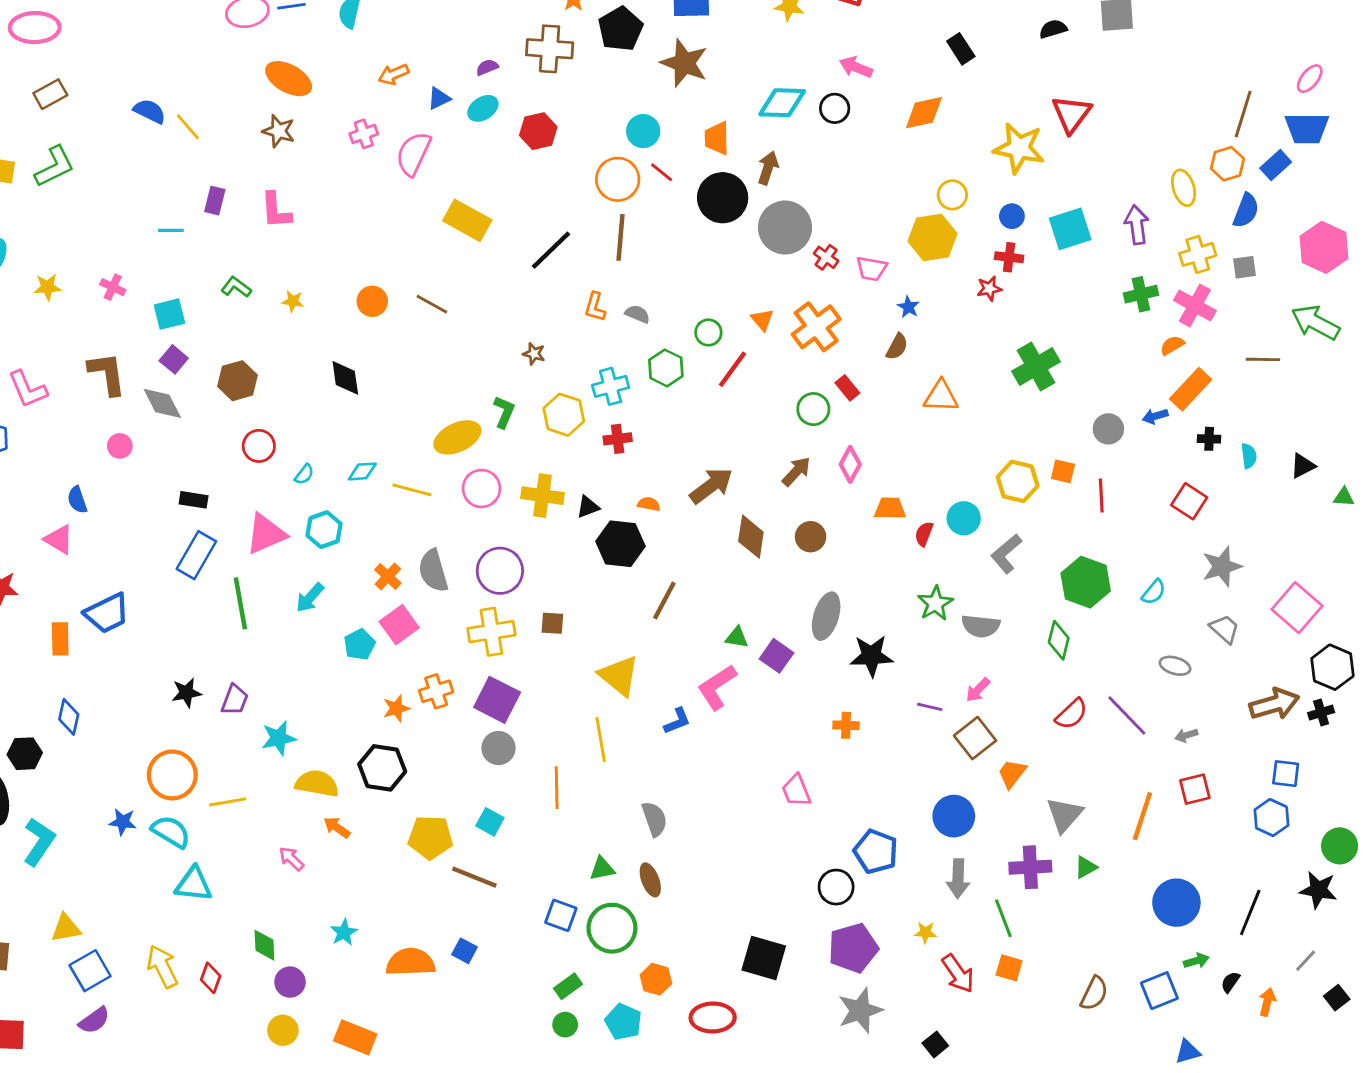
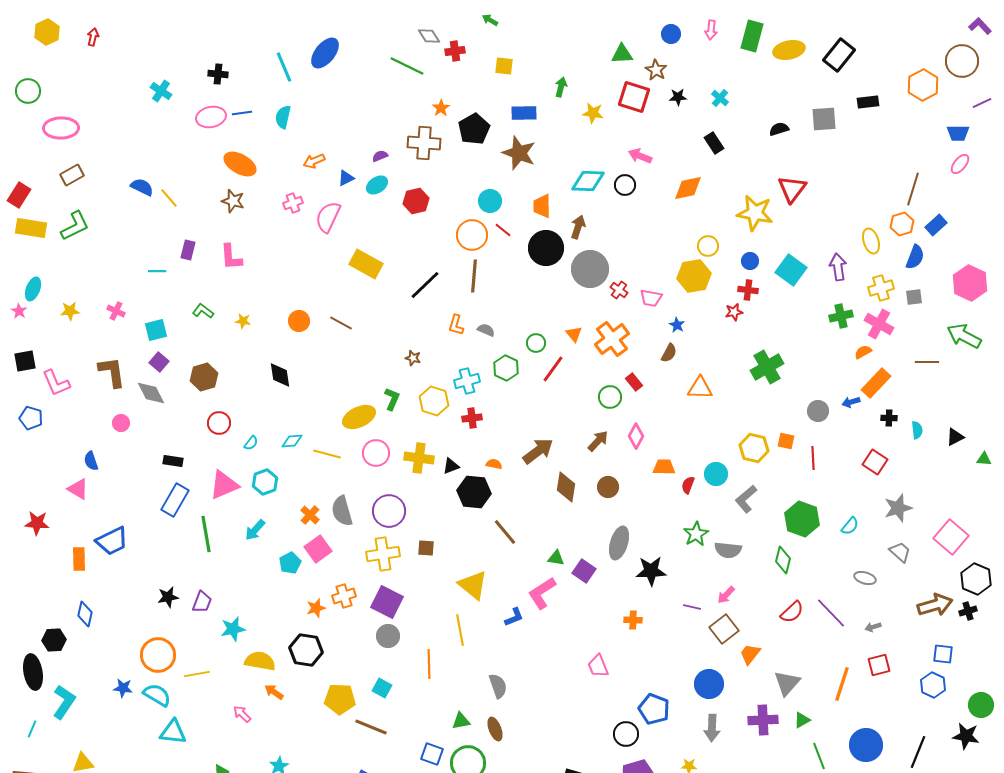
blue trapezoid: (1307, 128) -> (958, 133), moved, size x0.7
cyan square: (1070, 229) -> (791, 270), turned -36
brown line: (664, 601) -> (505, 532), turned -68
green line: (1003, 918) -> (819, 756), moved

